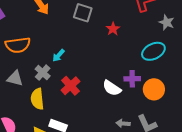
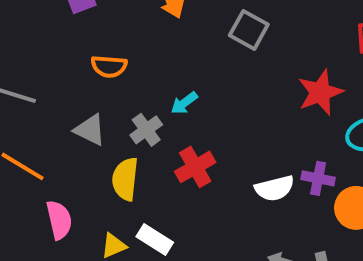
red star: (113, 29) -> (320, 92), moved, size x1.6
orange semicircle: (18, 45) -> (109, 66), size x0.7
white semicircle: (112, 88) -> (274, 188), turned -60

